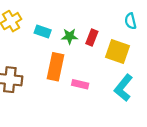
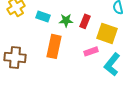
pink rectangle: (80, 84) -> (91, 51), moved, turned -32

